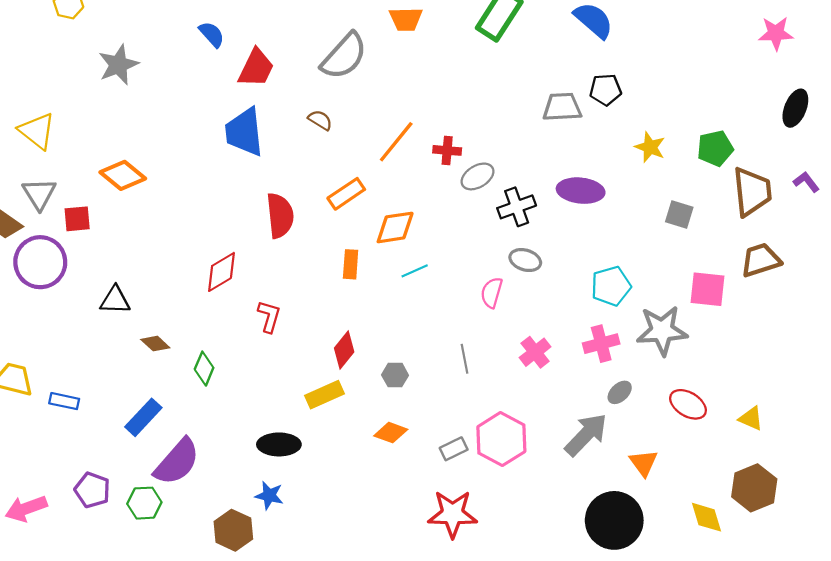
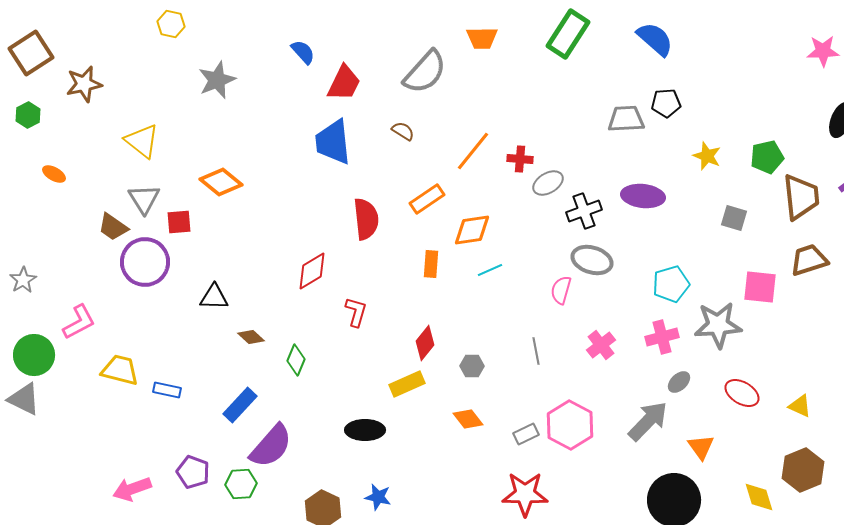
gray ellipse: (525, 260) -> (592, 260), size x1.4
orange diamond: (391, 433) -> (468, 419), turned 32
blue star: (269, 495) -> (378, 497), moved

